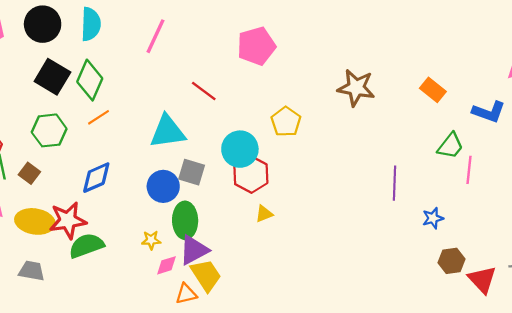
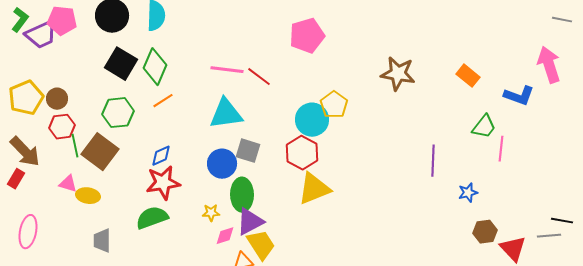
pink line: (155, 36) -> (227, 70), moved, turned 72
cyan circle: (240, 149) -> (312, 120), moved
brown square: (29, 173) -> (100, 152), size x1.8
blue diamond: (96, 178) -> (161, 156), size x0.7
yellow triangle: (264, 214) -> (314, 189), size x2.0
red star: (68, 220) -> (163, 183), moved
yellow ellipse: (35, 221) -> (88, 196), moved, size x0.7
gray trapezoid: (32, 271) -> (102, 241), turned -100

